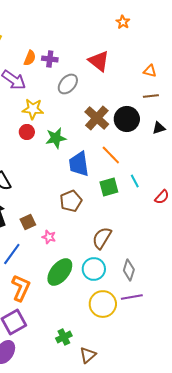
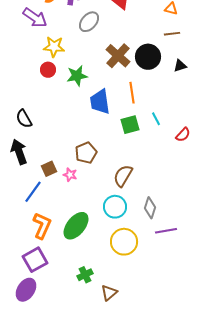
orange line: (111, 155) -> (132, 93), turned 35
brown pentagon: (71, 201) -> (86, 153), moved
brown square: (28, 222) -> (49, 169), moved
green ellipse: (60, 272) -> (76, 226), moved
purple line: (132, 297) -> (166, 231), moved

